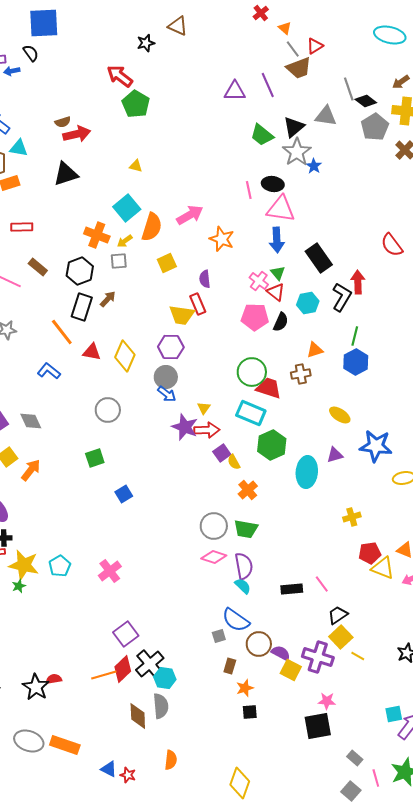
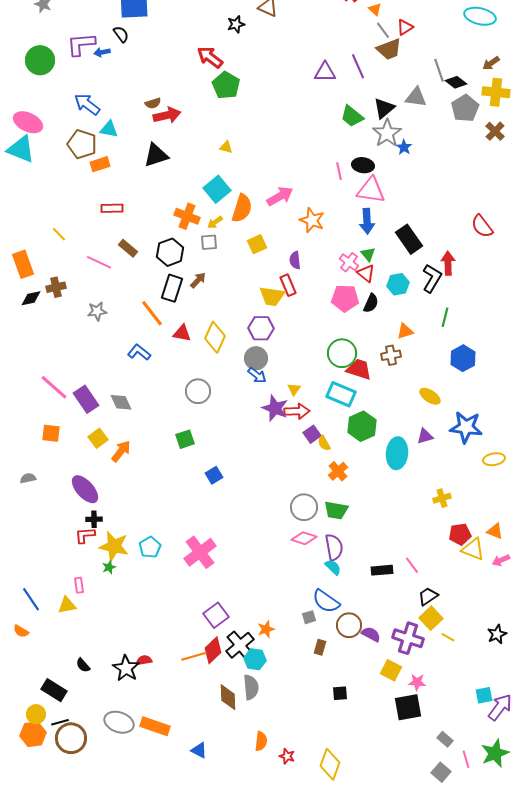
blue hexagon: (356, 362) -> (463, 358), moved
pink cross: (110, 571) -> (200, 552), size x1.4
yellow square: (291, 670) -> (391, 670), moved
orange star: (245, 688) -> (266, 629), moved
red star: (128, 775) -> (287, 756), moved

